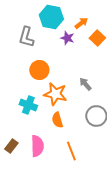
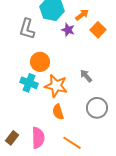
cyan cross: (28, 105) -> (29, 83), moved
orange line: (71, 151) -> (72, 143), turned -36

